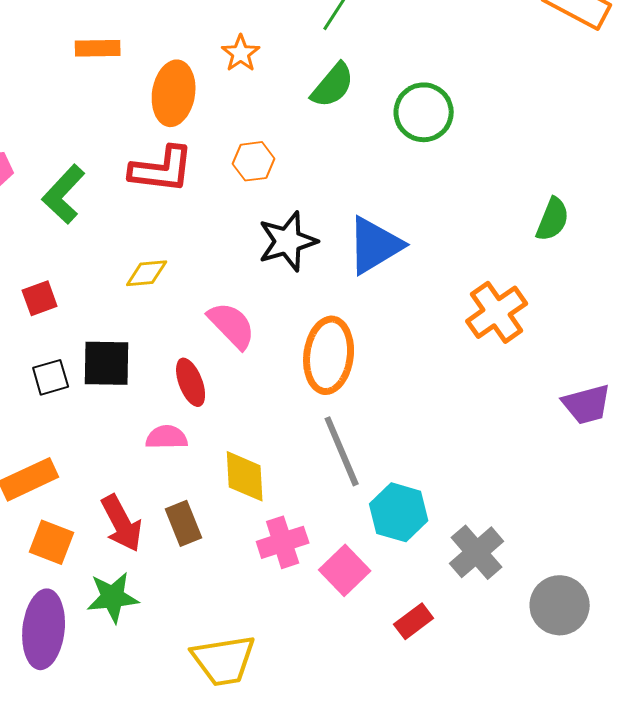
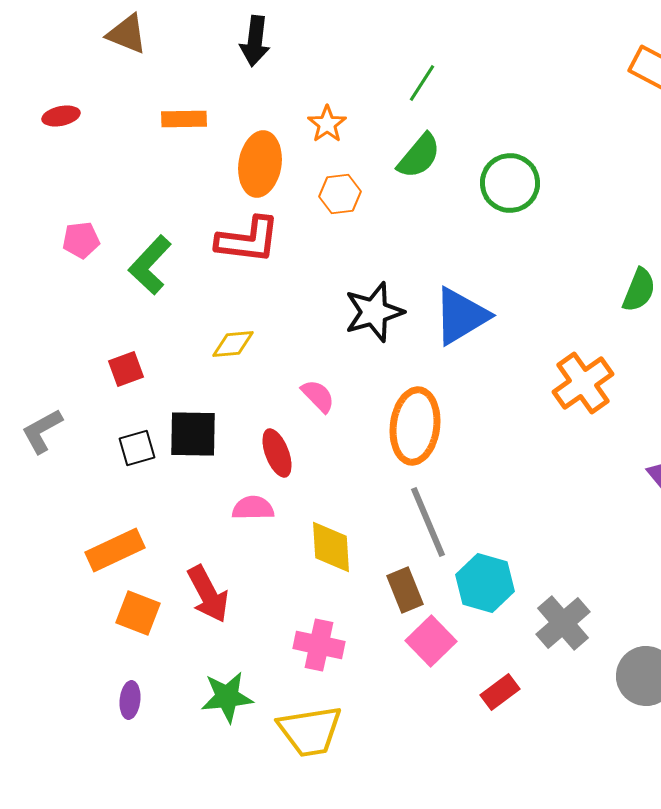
orange hexagon: (254, 161) -> (340, 194), moved
pink semicircle: (232, 325) -> (318, 396), size x0.7
brown rectangle: (184, 523) -> (405, 590), moved
pink cross: (283, 542) -> (319, 645), moved, turned 30
green star: (113, 597) -> (227, 697), moved
purple ellipse: (44, 629) -> (130, 700), size x0.5

